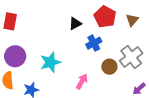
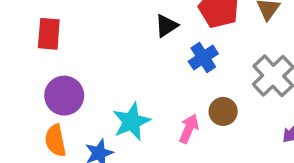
cyan star: (50, 62) -> (131, 122), moved
brown circle: (109, 67) -> (223, 111), moved

